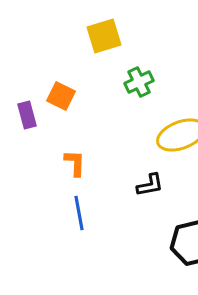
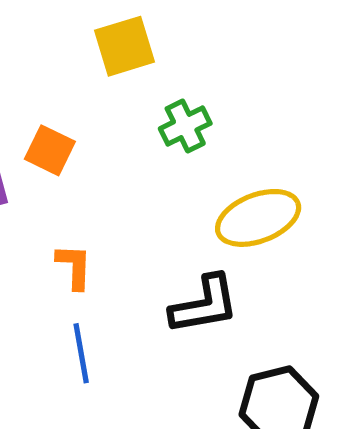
black L-shape: (150, 185) -> (204, 305), size x1.5

